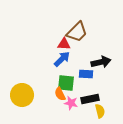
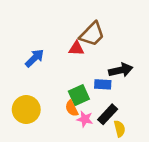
blue arrow: (62, 59) -> (35, 58), moved
green square: (66, 83) -> (79, 95), turned -30
black rectangle: (90, 99) -> (108, 114), turned -36

